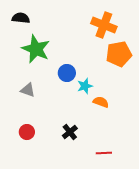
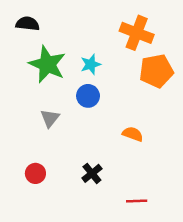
cyan star: (85, 86) -> (91, 64), moved
gray triangle: (28, 90) -> (50, 118), moved, turned 49

